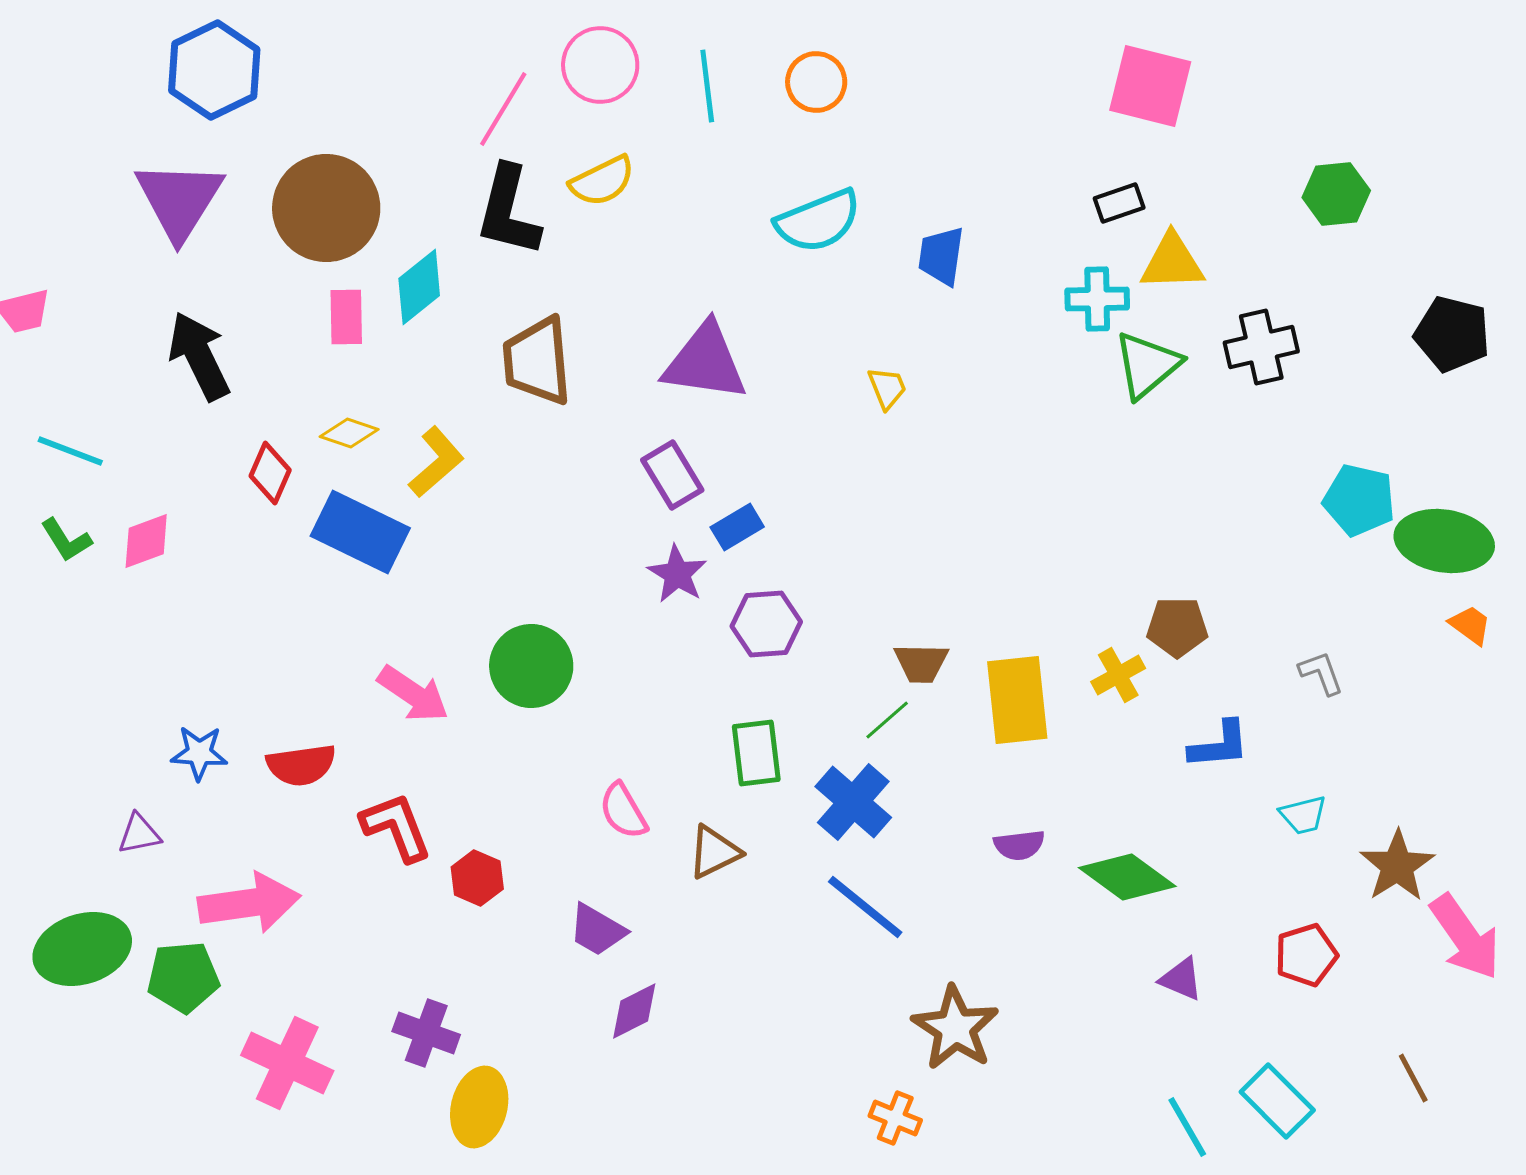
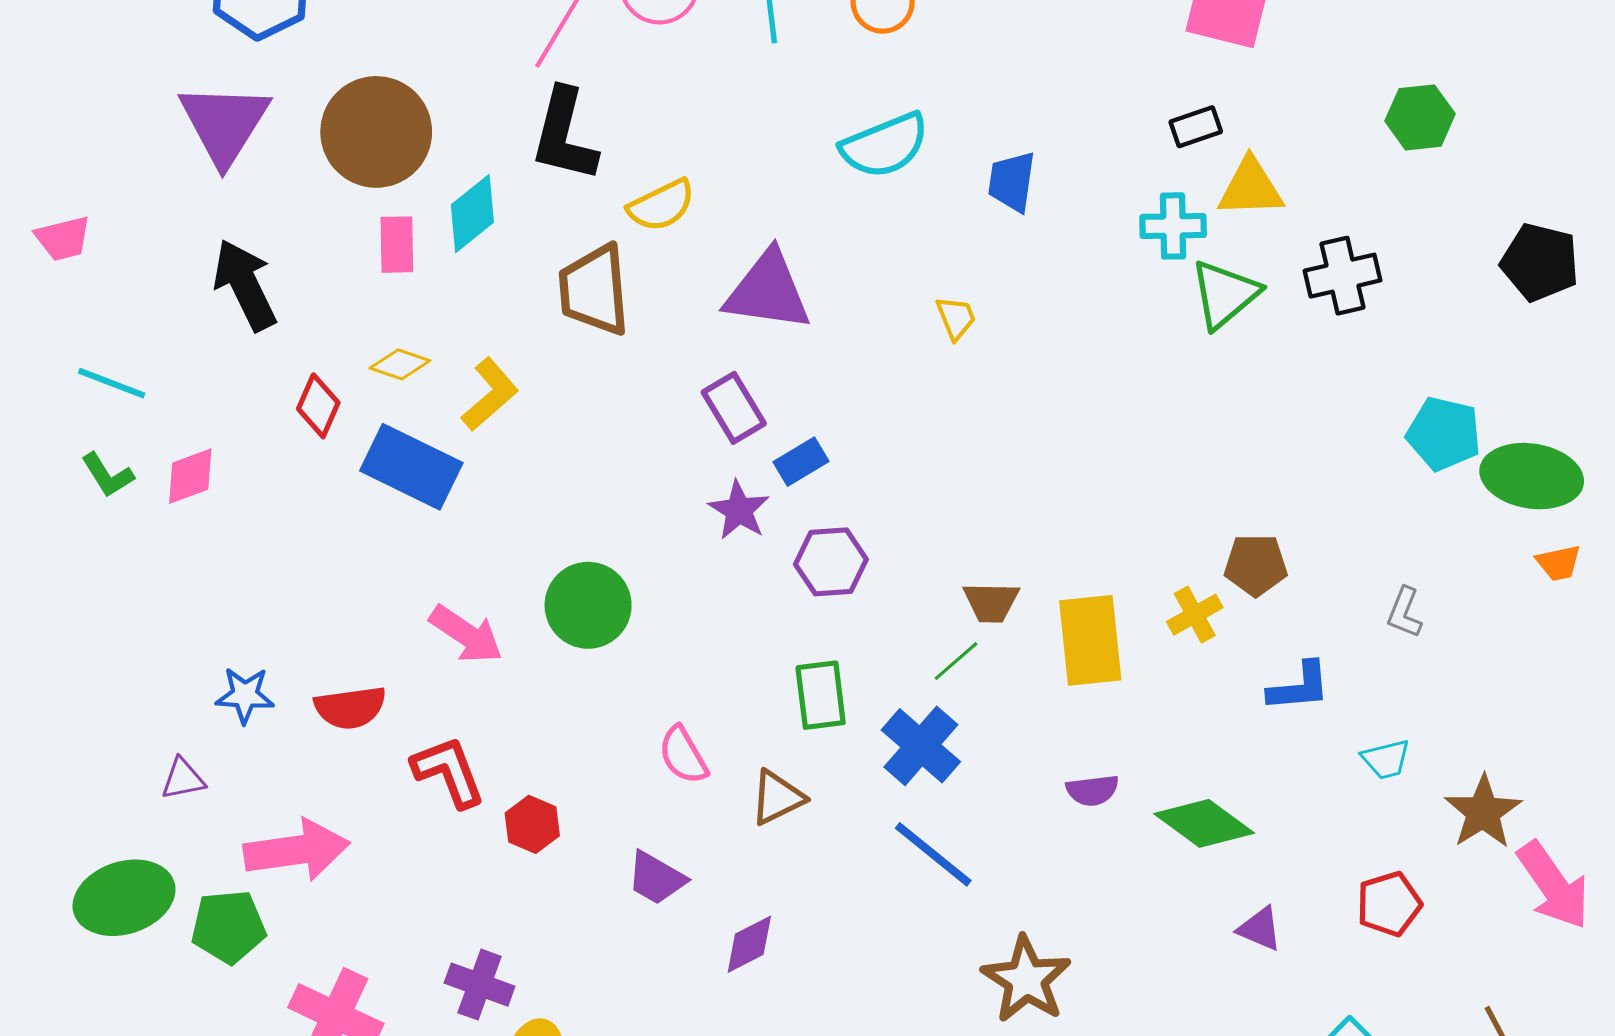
yellow semicircle: (602, 181) -> (661, 205), moved
orange trapezoid: (1470, 625) -> (1559, 563), turned 132
gray L-shape: (1321, 673) -> (1405, 613), turned -138
purple diamond: (634, 1011) -> (749, 944), moved

